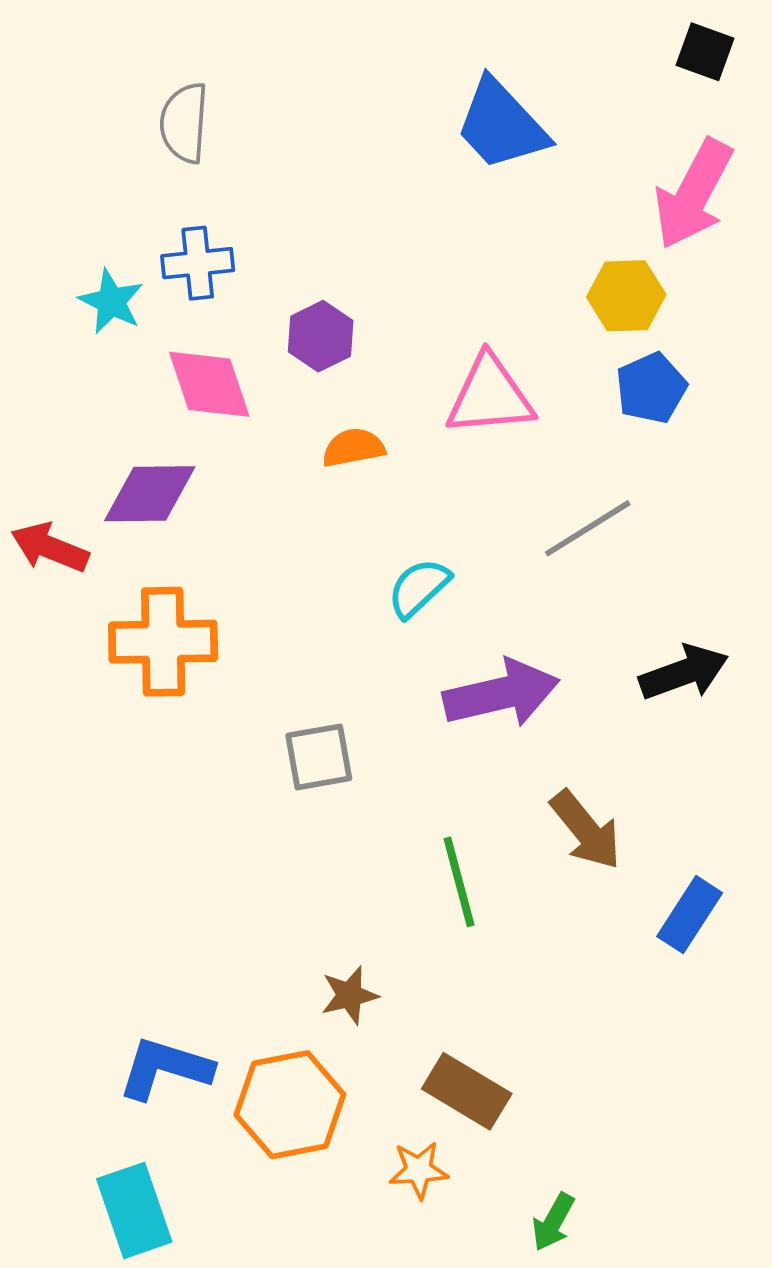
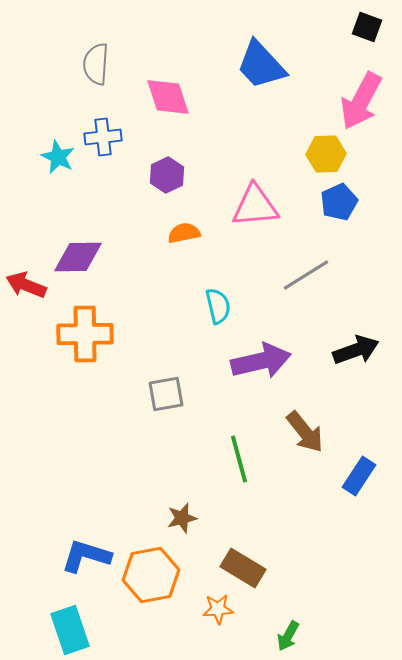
pink diamond: (209, 384) -> (168, 97), moved
cyan semicircle: (419, 588) -> (218, 306), turned 120

